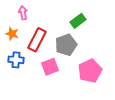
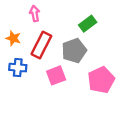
pink arrow: (23, 13) -> (35, 14), moved

